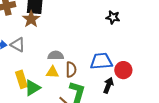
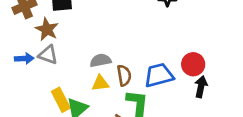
brown star: (31, 19) -> (47, 29), moved
blue trapezoid: (101, 61) -> (159, 75), moved
black arrow: (108, 85) -> (201, 87), moved

